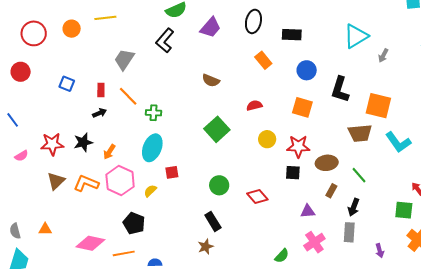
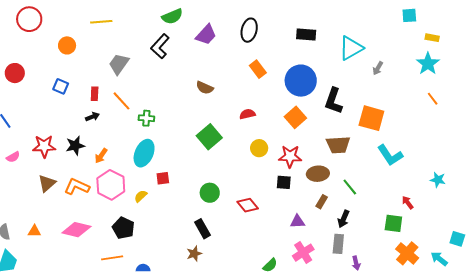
orange circle: (72, 29) -> (67, 45), moved
red circle: (34, 33) -> (29, 19), moved
black rectangle: (292, 35) -> (306, 35), moved
blue circle: (307, 70) -> (301, 81), size x1.6
orange square: (302, 107) -> (295, 117), turned 30
brown trapezoid: (360, 133) -> (338, 145), moved
pink diamond: (90, 243) -> (76, 230), moved
purple arrow: (380, 251) -> (356, 263), moved

